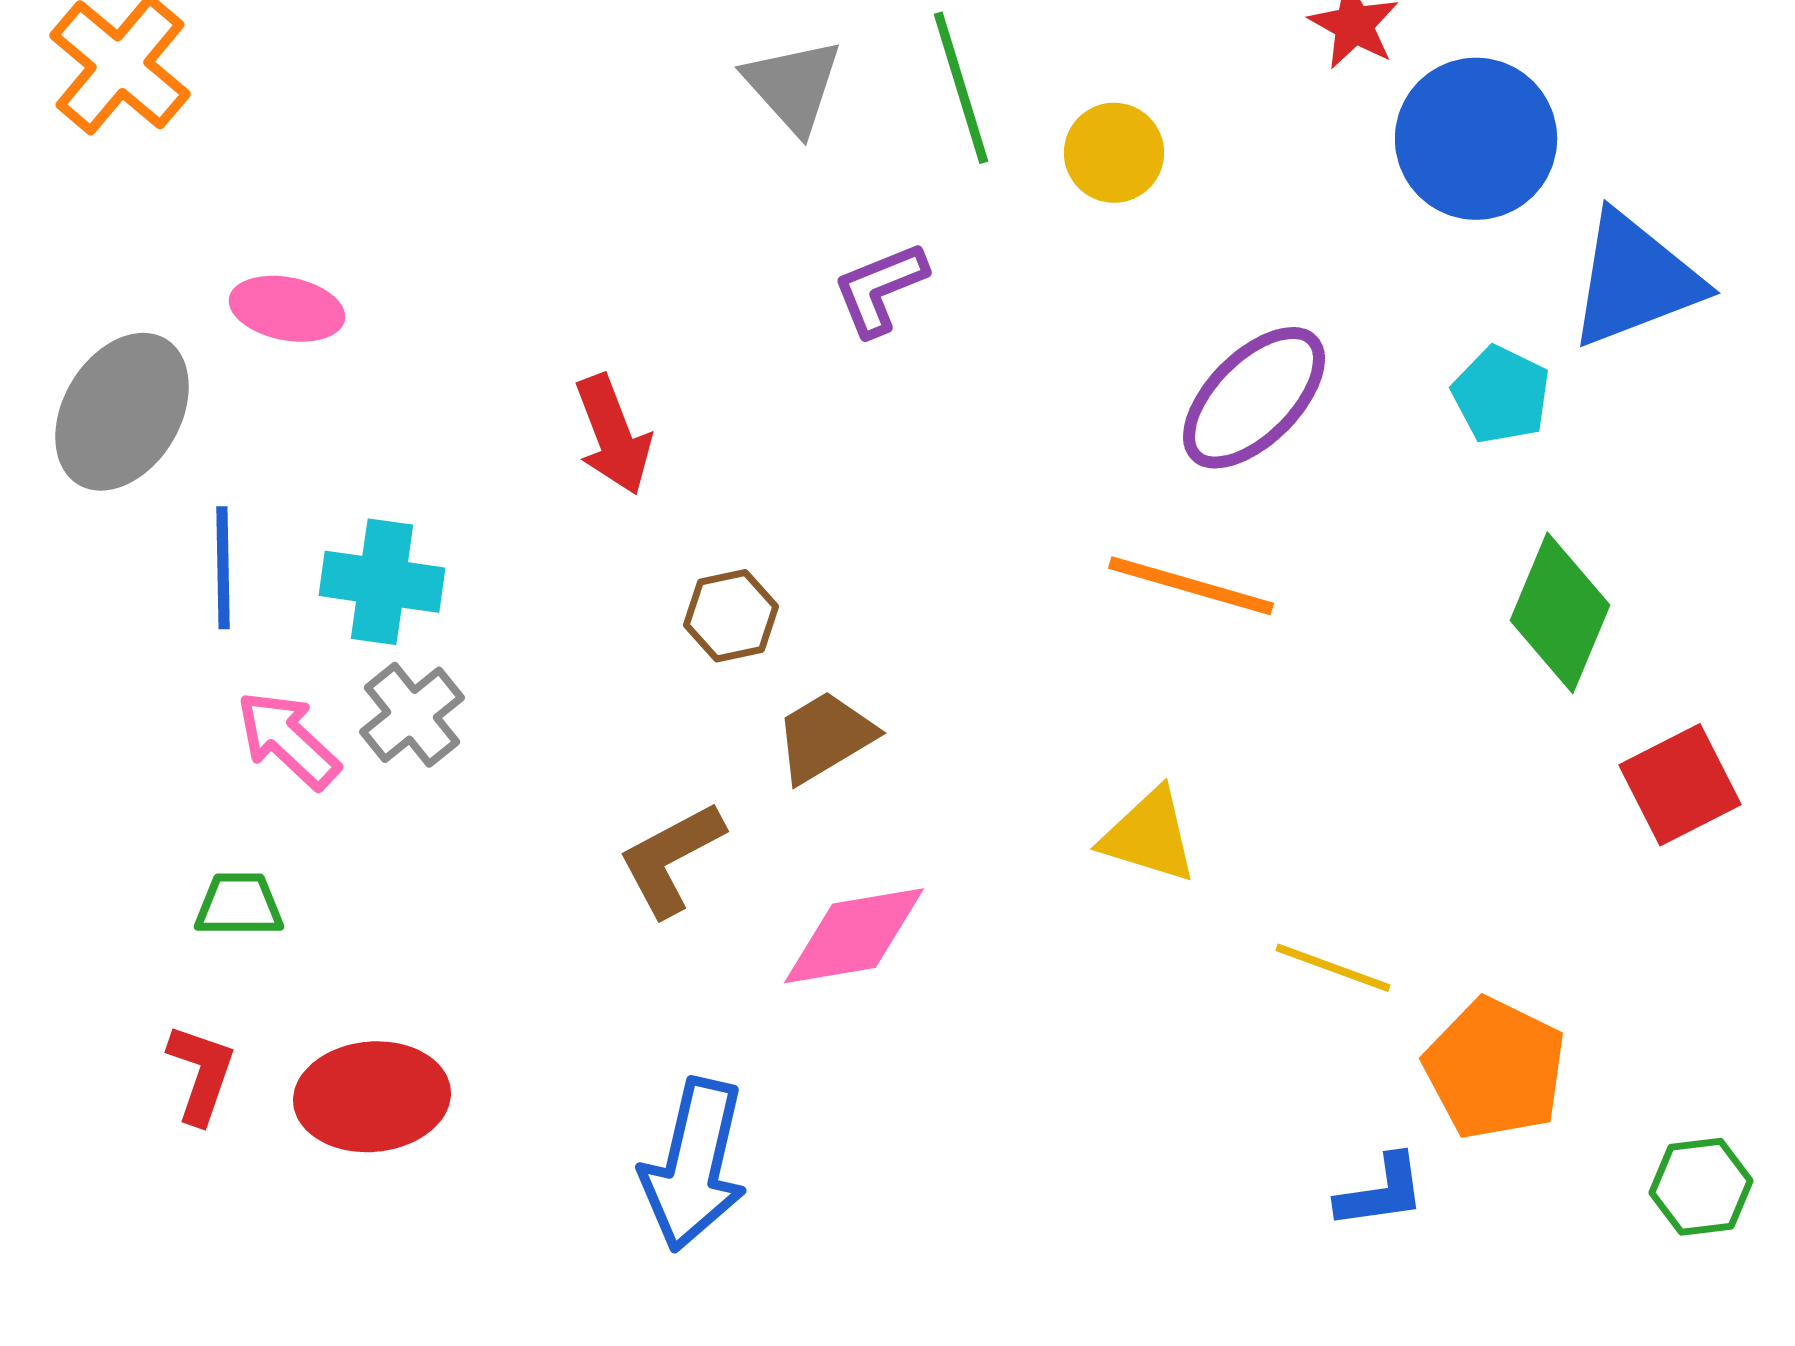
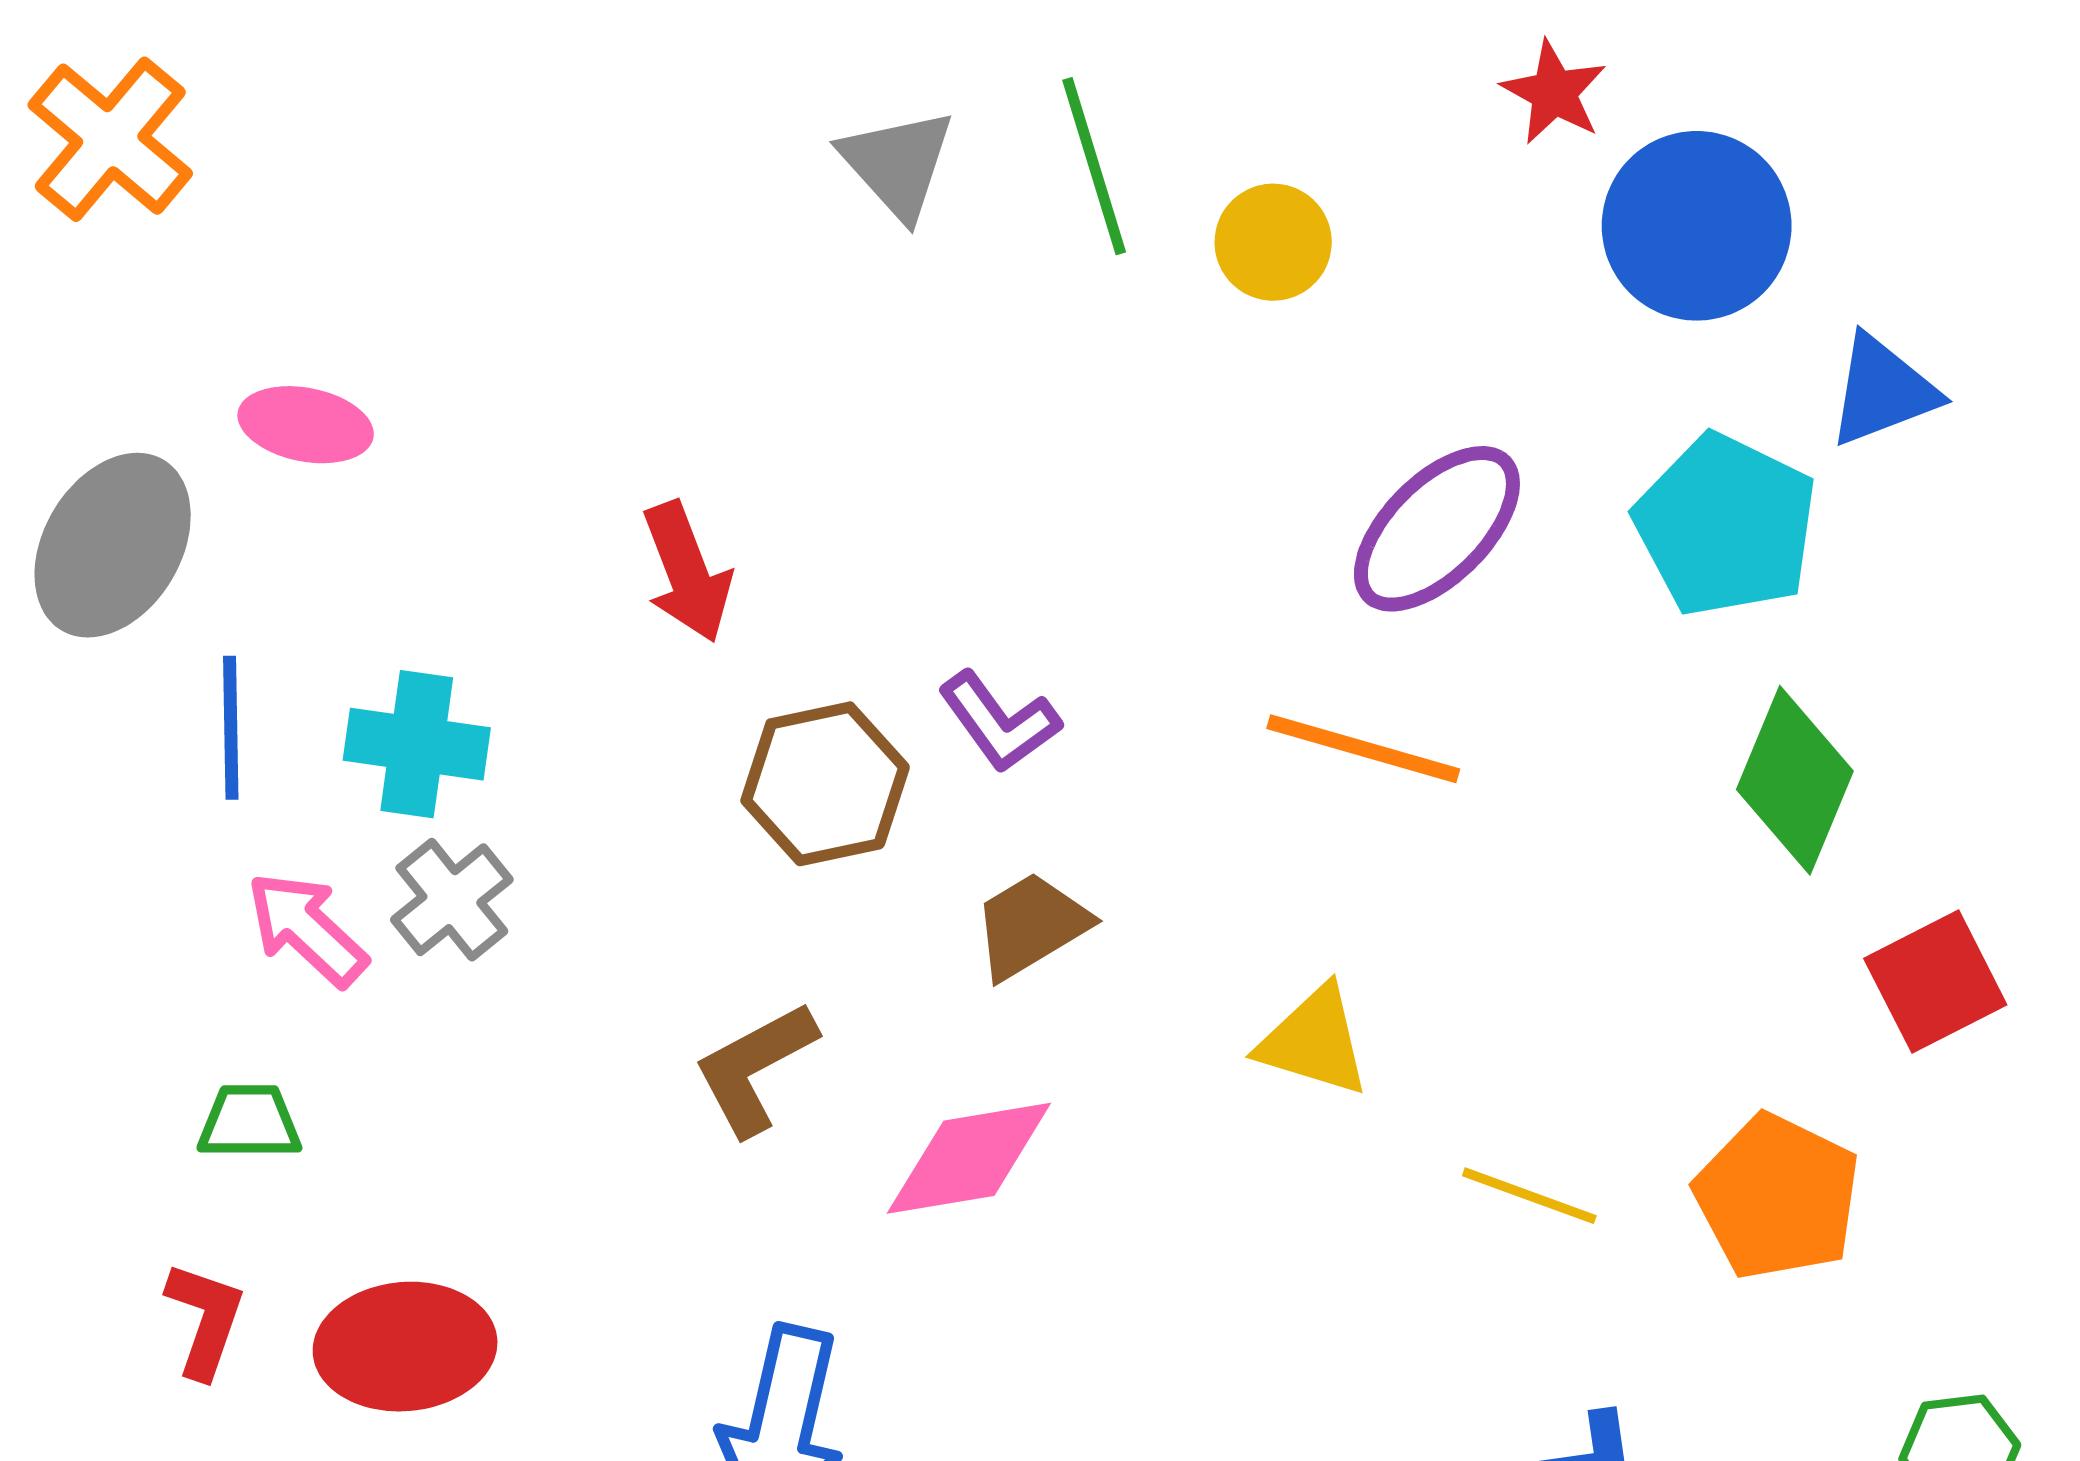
blue triangle: (1635, 280) -> (1883, 391), size x0.7
purple L-shape: (880, 289) -> (999, 722), moved, turned -104
cyan pentagon: (1501, 395) -> (1726, 525), size x1.6
brown hexagon: (731, 616) -> (825, 784), size x1.5
brown trapezoid: (825, 737) -> (1031, 925), moved
orange pentagon: (1495, 1069) -> (1777, 1197), moved

